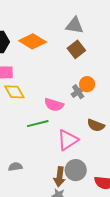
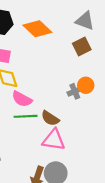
pink semicircle: (54, 105) -> (22, 99), moved
brown semicircle: (96, 125) -> (50, 118), moved
pink triangle: (68, 140) -> (54, 140), turned 30

